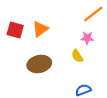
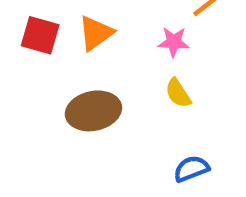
pink star: (87, 38) -> (174, 42), moved

